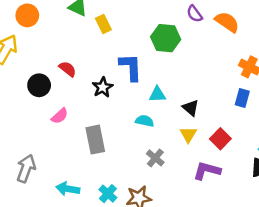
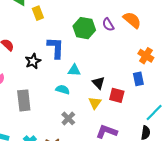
purple semicircle: (195, 14) -> (108, 25), moved
blue rectangle: (242, 98) -> (138, 79), turned -32
red square: (220, 139) -> (117, 95), moved, turned -35

